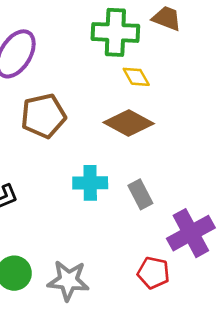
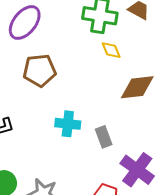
brown diamond: (129, 123) -> (137, 87), moved, turned -42
purple cross: (191, 233) -> (137, 170), turned -32

